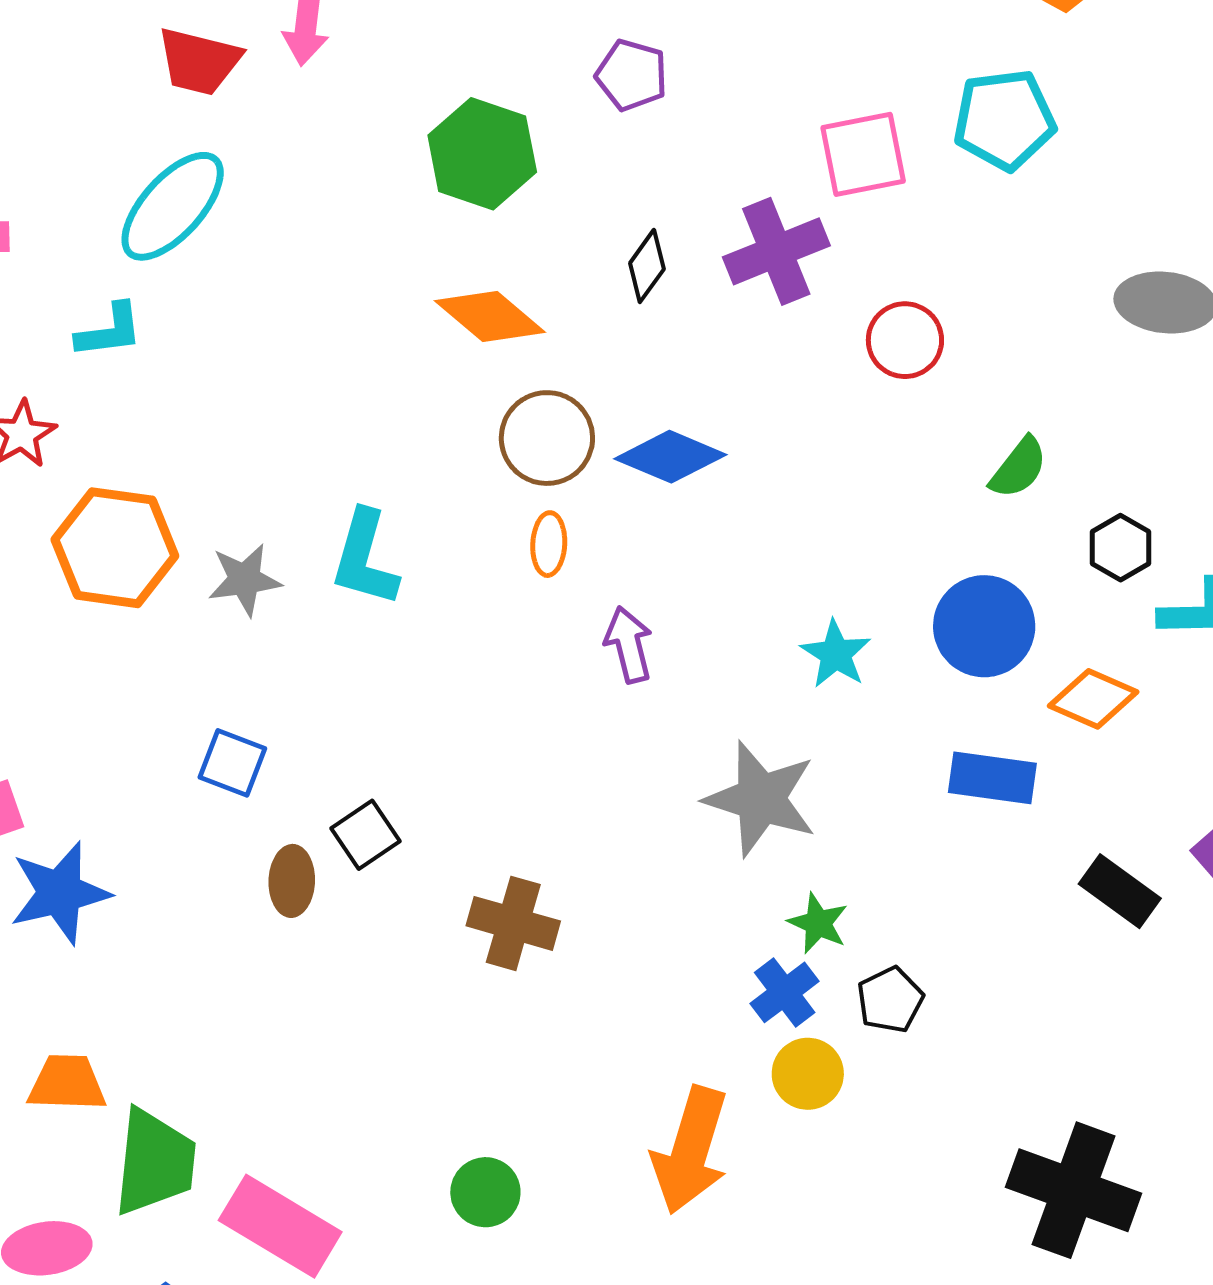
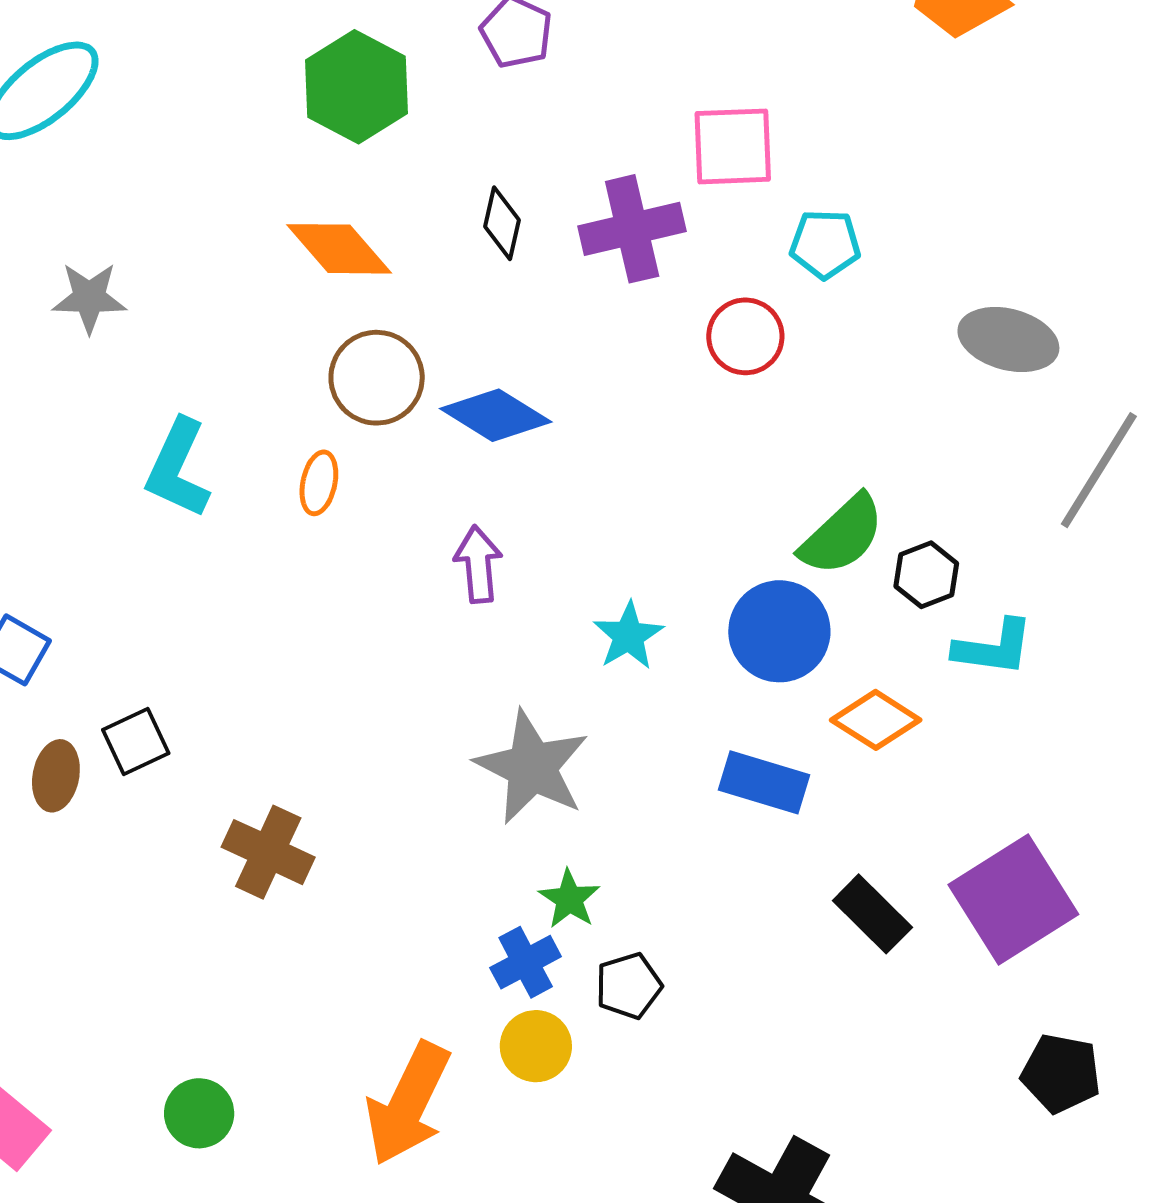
cyan pentagon: (1004, 120) -> (825, 244), moved, size x0.7
black diamond: (647, 266) -> (502, 223), turned -32
green semicircle: (1019, 468) -> (842, 535), moved, size x1.4
orange ellipse: (549, 544) -> (319, 483), moved
gray star: (245, 580) -> (89, 298), moved
purple arrow: (629, 645) -> (478, 564), moved

